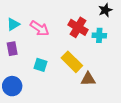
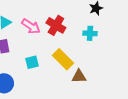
red cross: (78, 27) -> (56, 25), moved
cyan square: (41, 65) -> (32, 62), turned -32

